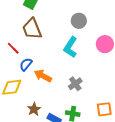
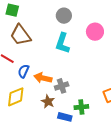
gray cross: (75, 84) -> (62, 86), moved, turned 32
brown star: (34, 109) -> (48, 101), moved

